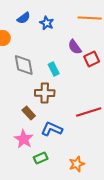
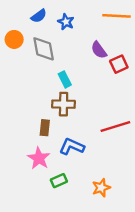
gray diamond: (24, 65) -> (44, 49), moved
cyan rectangle: (54, 69) -> (65, 79), moved
brown rectangle: (29, 113) -> (45, 128), turned 48

